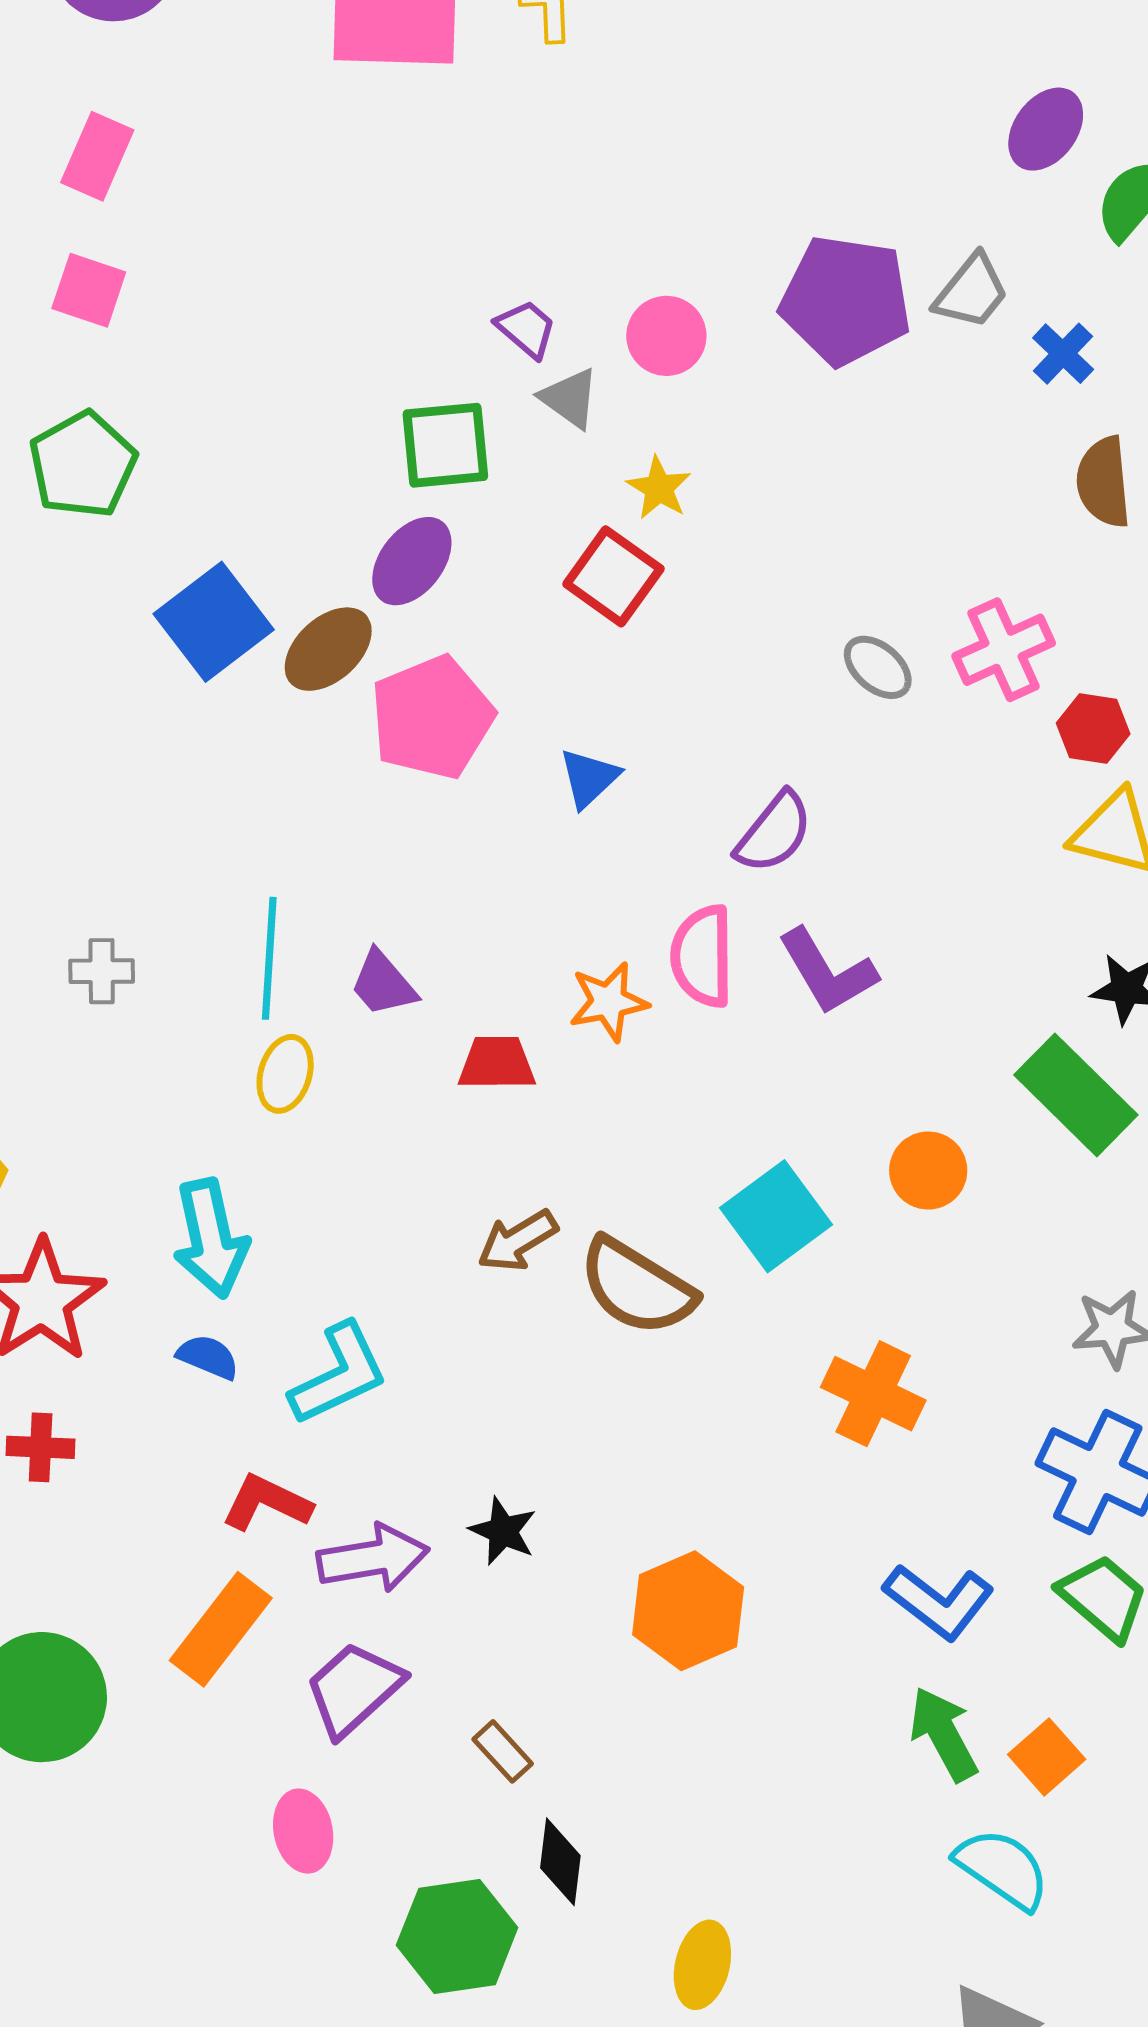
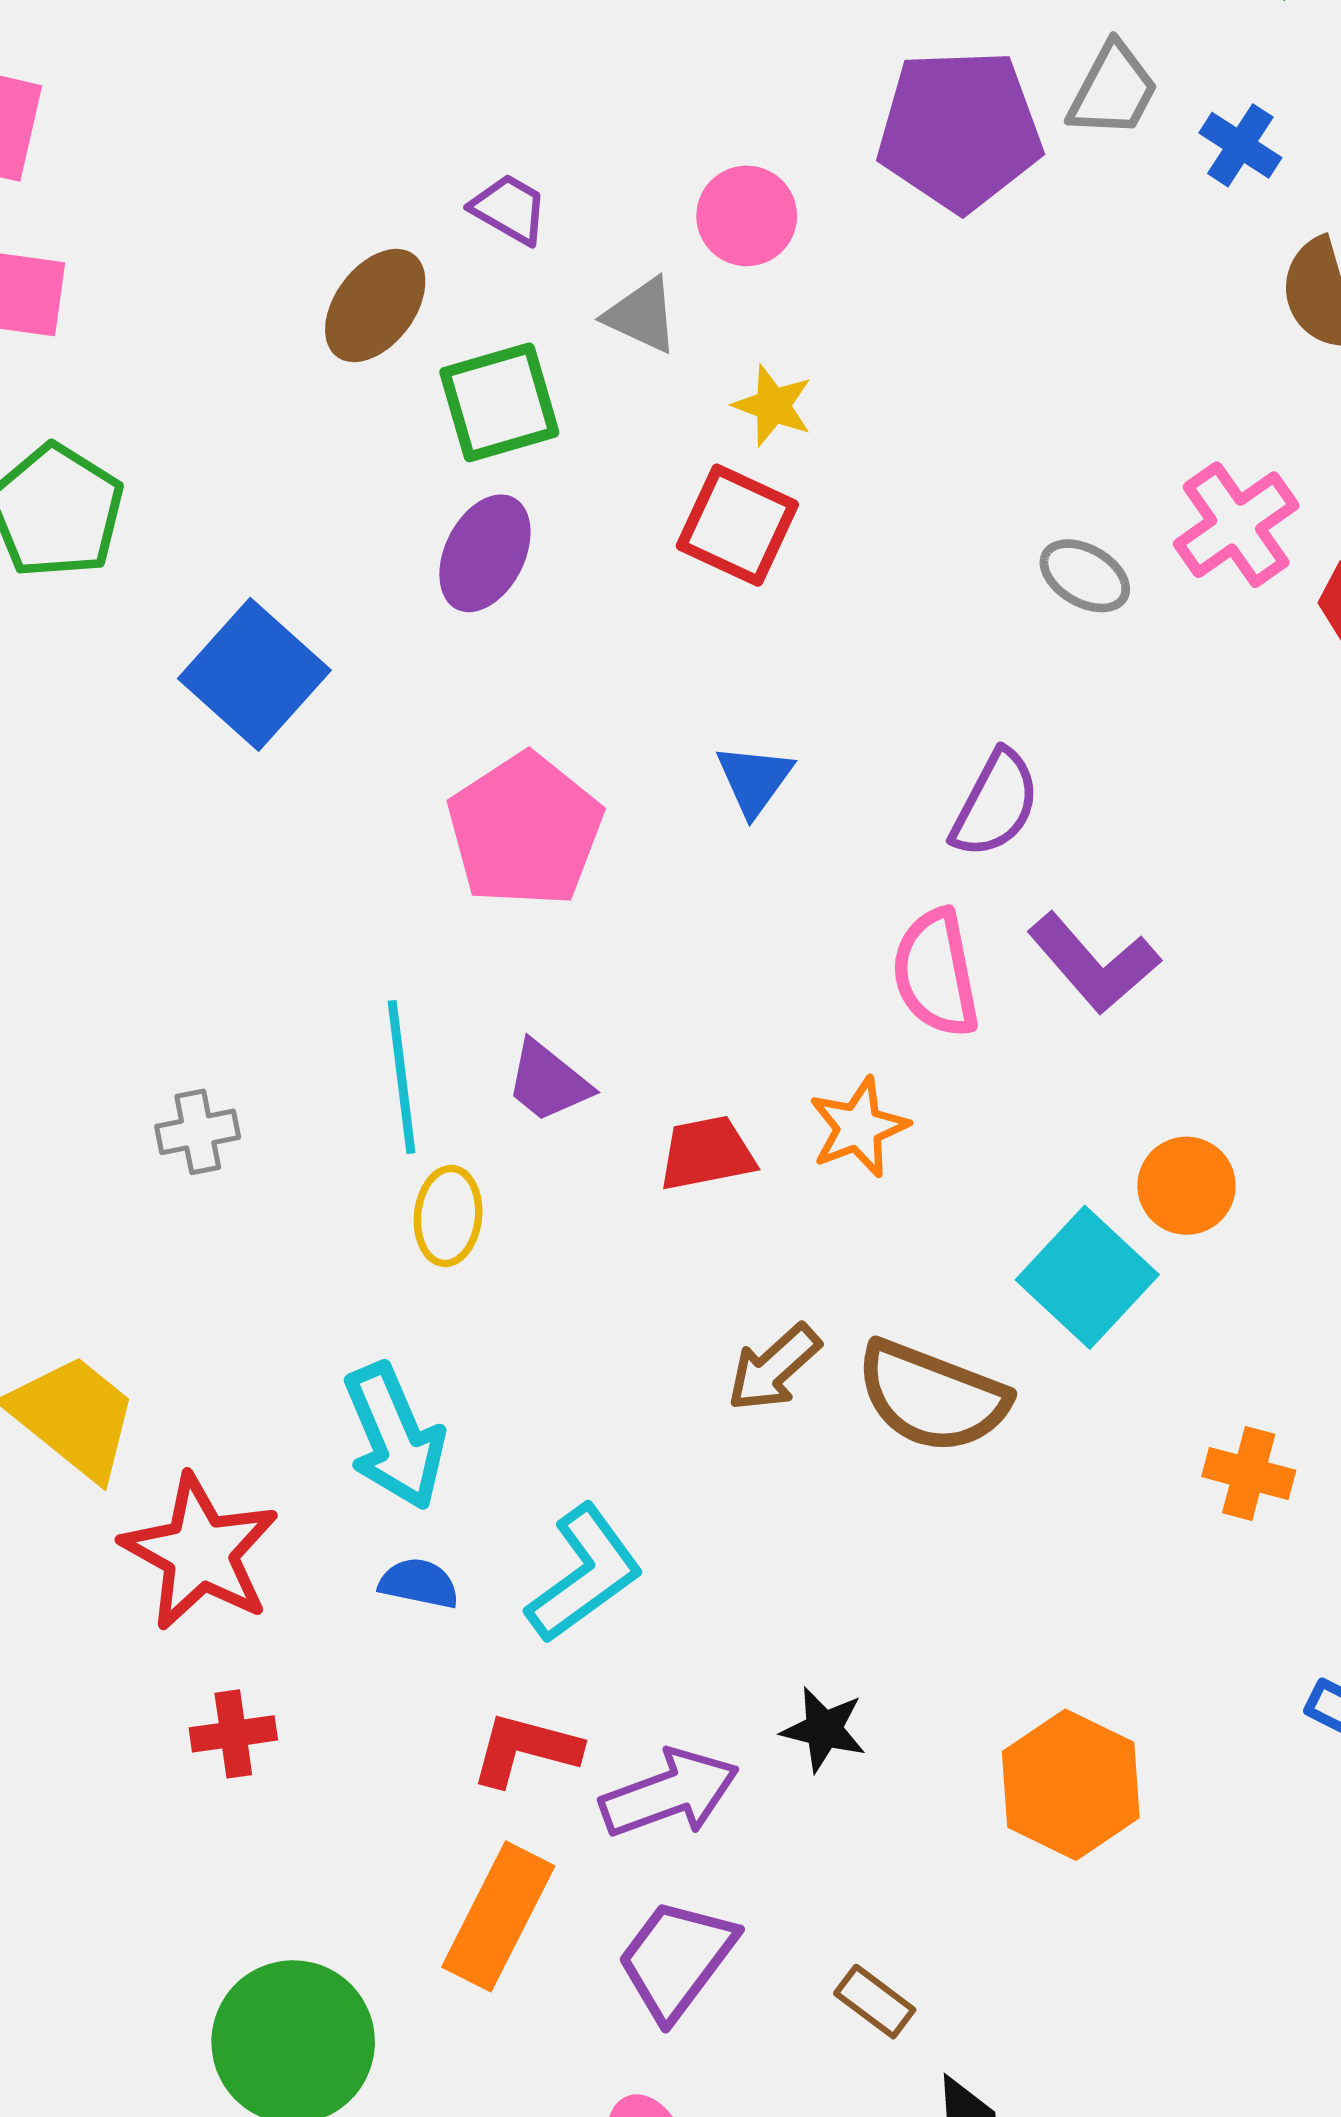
purple trapezoid: (526, 329) -> (509, 209), moved
brown ellipse: (328, 649) -> (375, 306), moved
pink pentagon: (432, 717) -> (525, 830), moved
orange star: (609, 1002) -> (859, 1127), moved
orange circle: (928, 1170) -> (1186, 1186), moved
orange cross: (873, 1394) -> (1249, 1473), size x0.7

